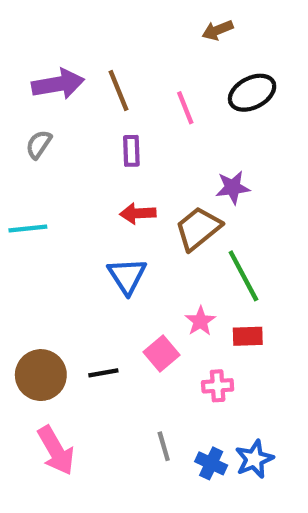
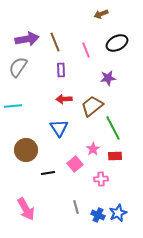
gray semicircle: (39, 144) -> (18, 67), size x1.5
purple star: (233, 188) -> (108, 78), moved
brown circle: (41, 375) -> (26, 150), moved

